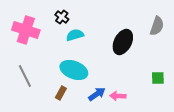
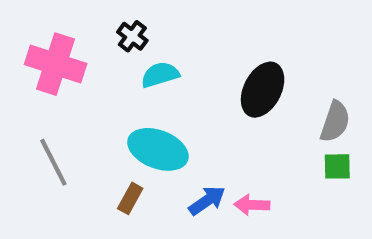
gray semicircle: (157, 26) -> (335, 122), moved

